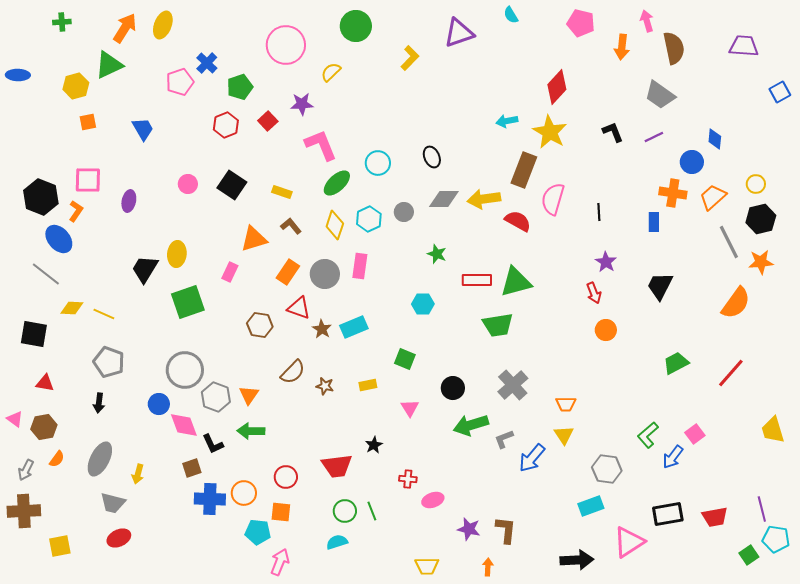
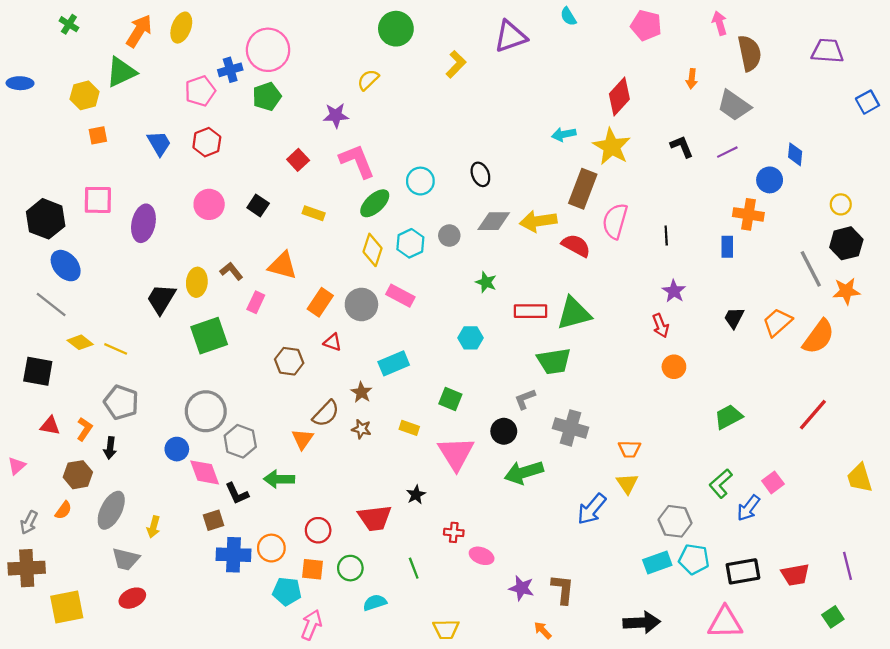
green cross: (62, 22) -> (69, 24), turned 36
pink circle: (286, 45) -> (268, 50), moved
orange arrow: (622, 47) -> (692, 79), moved, size x0.7
blue cross: (207, 63) -> (230, 70), turned 30
red square: (268, 121) -> (298, 160), moved
red hexagon: (226, 125) -> (207, 142), moved
pink circle: (188, 184) -> (209, 204), size x1.4
black square: (232, 185) -> (258, 206), size x0.7
orange trapezoid: (713, 197) -> (777, 322), moved
purple ellipse: (129, 201) -> (143, 223), size x1.5
orange L-shape: (76, 211) -> (85, 429), moved
brown L-shape: (291, 226) -> (231, 271), moved
orange triangle: (254, 239) -> (282, 266), turned 32
pink rectangle: (360, 266) -> (400, 296), turned -70
black trapezoid: (660, 286) -> (734, 318), size x0.7
yellow diamond: (72, 308) -> (80, 342), turned 35
red triangle: (299, 308) -> (333, 342), size x0.7
brown star: (322, 329) -> (361, 392), moved
green trapezoid: (676, 363) -> (728, 417), moved
yellow rectangle: (368, 385) -> (409, 428), turned 30
gray cross: (513, 385) -> (571, 428), turned -32
orange triangle: (249, 395) -> (302, 439), moved
pink triangle: (410, 408) -> (456, 454), size x1.8
pink triangle: (15, 419) -> (17, 466), turned 42
brown hexagon: (44, 427) -> (78, 475), moved
gray L-shape: (504, 439) -> (525, 399), moved
pink ellipse: (433, 500) -> (482, 556), turned 40
green circle: (345, 511) -> (350, 568), moved
cyan pentagon: (776, 539) -> (694, 559), moved
pink triangle: (629, 542) -> (725, 623), moved, turned 32
yellow square: (60, 546) -> (67, 607), size x1.4
yellow trapezoid: (427, 566) -> (446, 629), moved
orange arrow: (488, 567) -> (543, 630), turned -48

